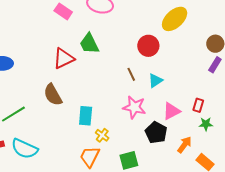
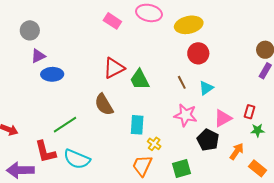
yellow ellipse: (175, 19) -> (189, 25), moved, turned 32
green trapezoid: (89, 44) -> (140, 80), moved

